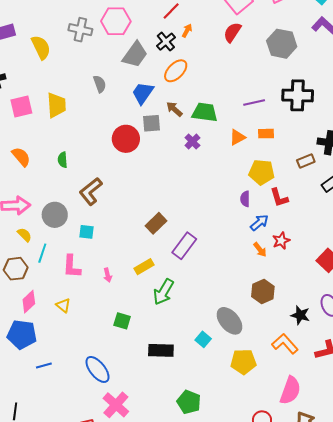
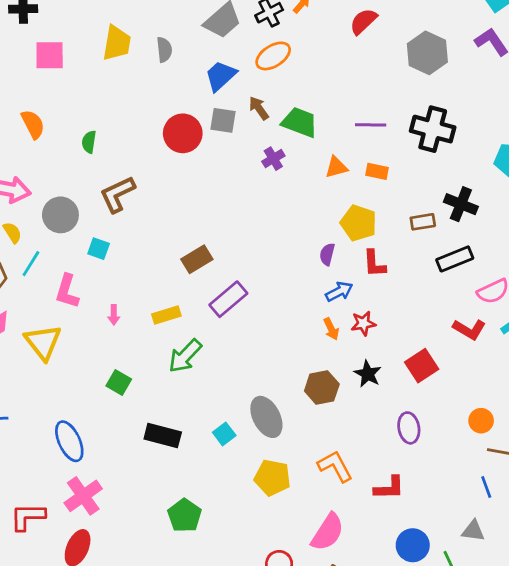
yellow trapezoid: (56, 105) -> (117, 43), moved
yellow triangle: (63, 305) -> (43, 342), size x1.8
black star: (300, 315) -> (368, 374), moved

